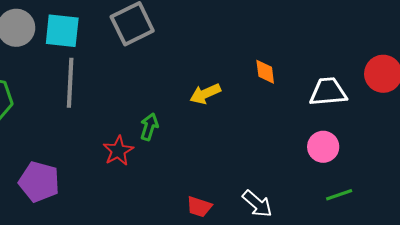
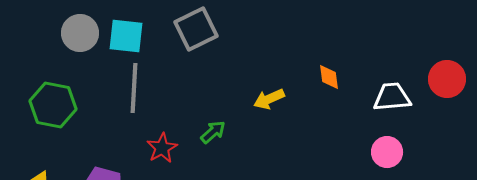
green arrow: (149, 127) -> (213, 132), turned 32
red star: (118, 151) -> (162, 148), moved

